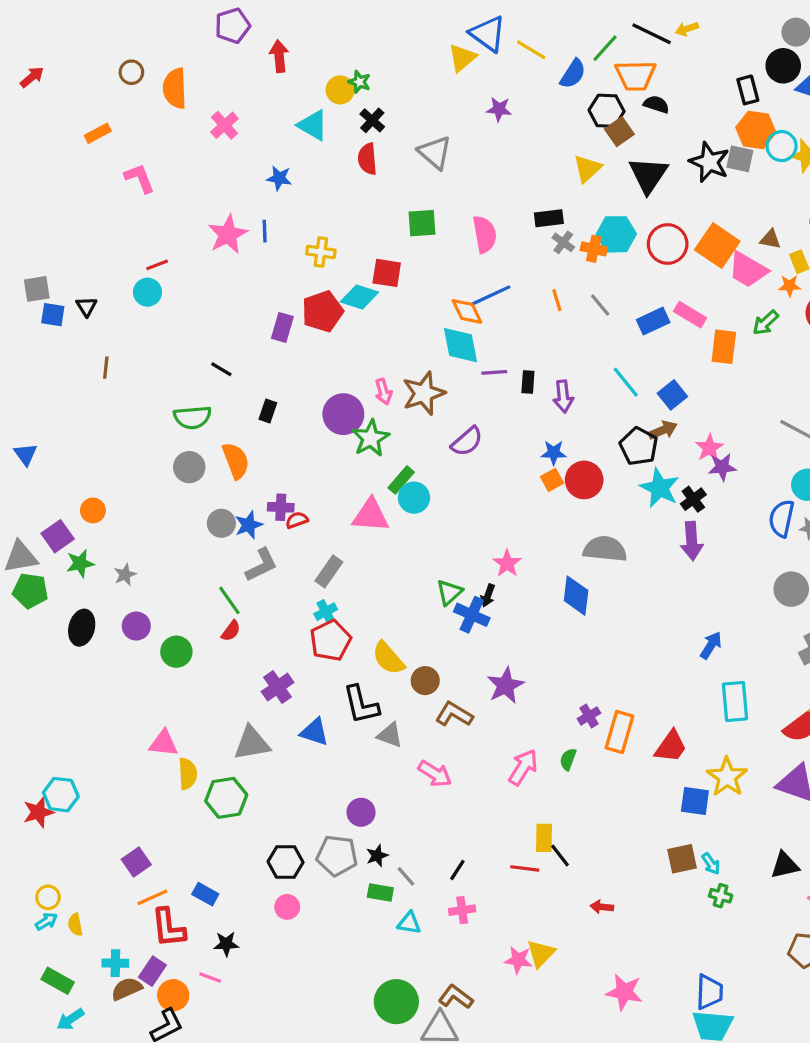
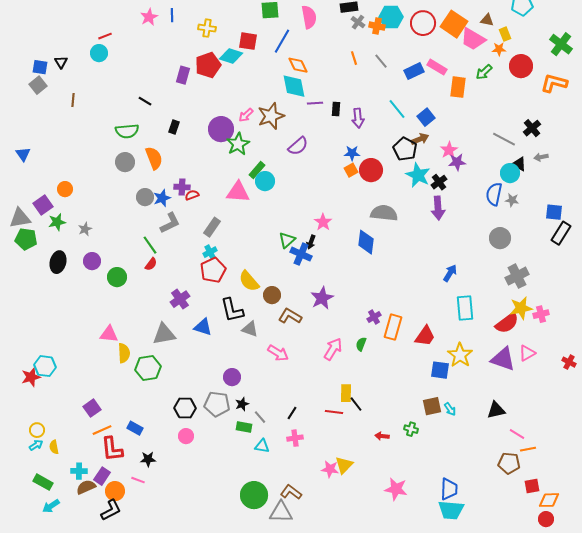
pink star: (228, 234) -> (149, 17), size x0.7
gray square: (37, 289) -> (38, 85), moved, turned -30
blue line: (491, 295) -> (282, 41), moved, turned -35
pink arrow: (383, 392) -> (246, 115), turned 63
green cross: (721, 896) -> (411, 429), moved

